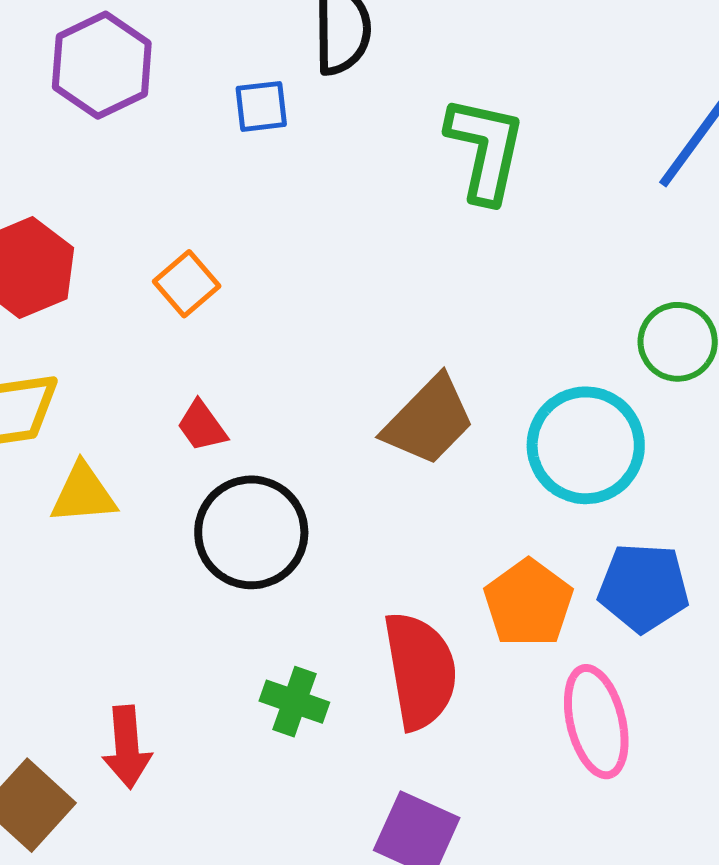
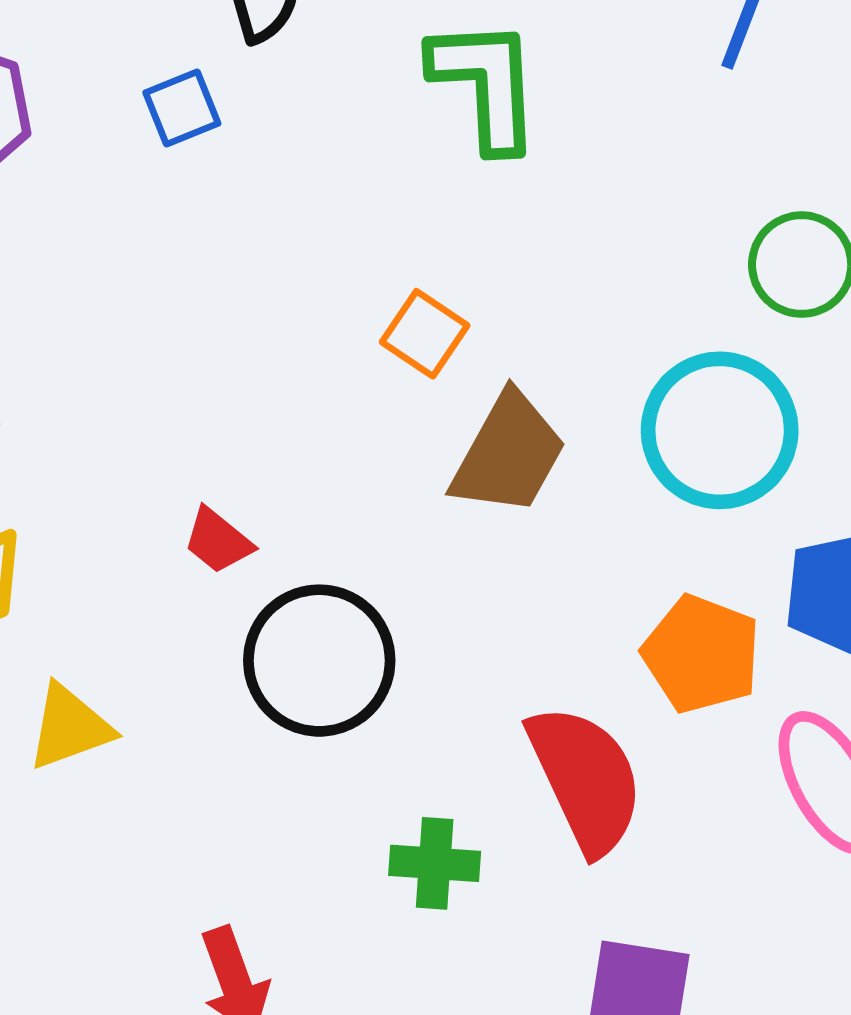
orange square: (187, 284) -> (425, 334), moved
yellow triangle: (83, 494) -> (70, 727), moved

